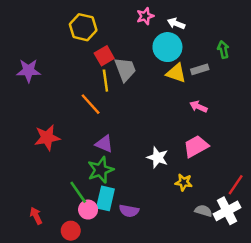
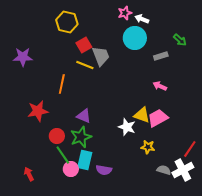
pink star: (145, 16) -> (125, 13), moved
green arrow: (223, 50) -> (180, 40), turned 144
yellow triangle: (176, 73) -> (142, 115), moved
yellow line: (105, 81) -> (85, 65), turned -60
orange line: (91, 104) -> (62, 84), moved, turned 54
red circle: (71, 231) -> (57, 136), moved

